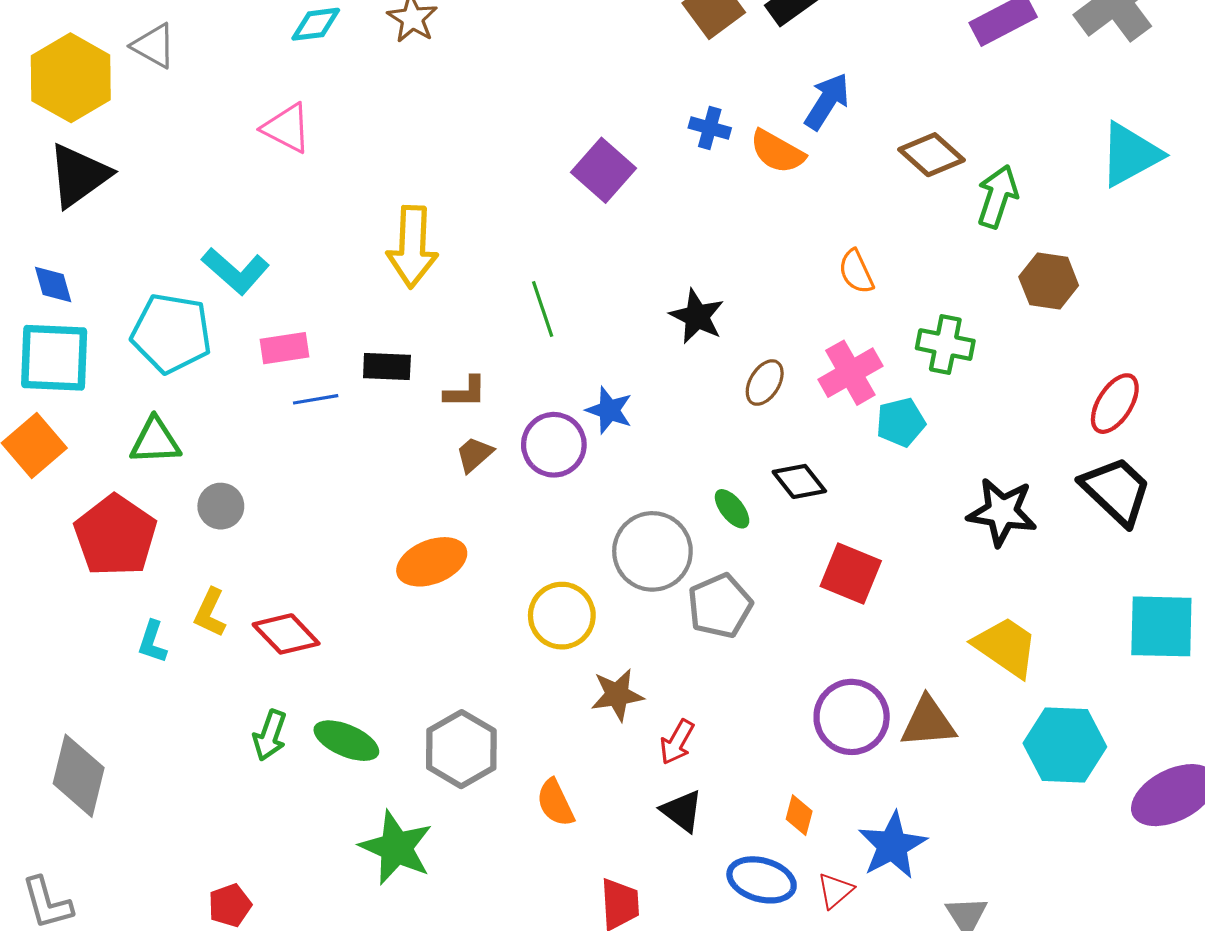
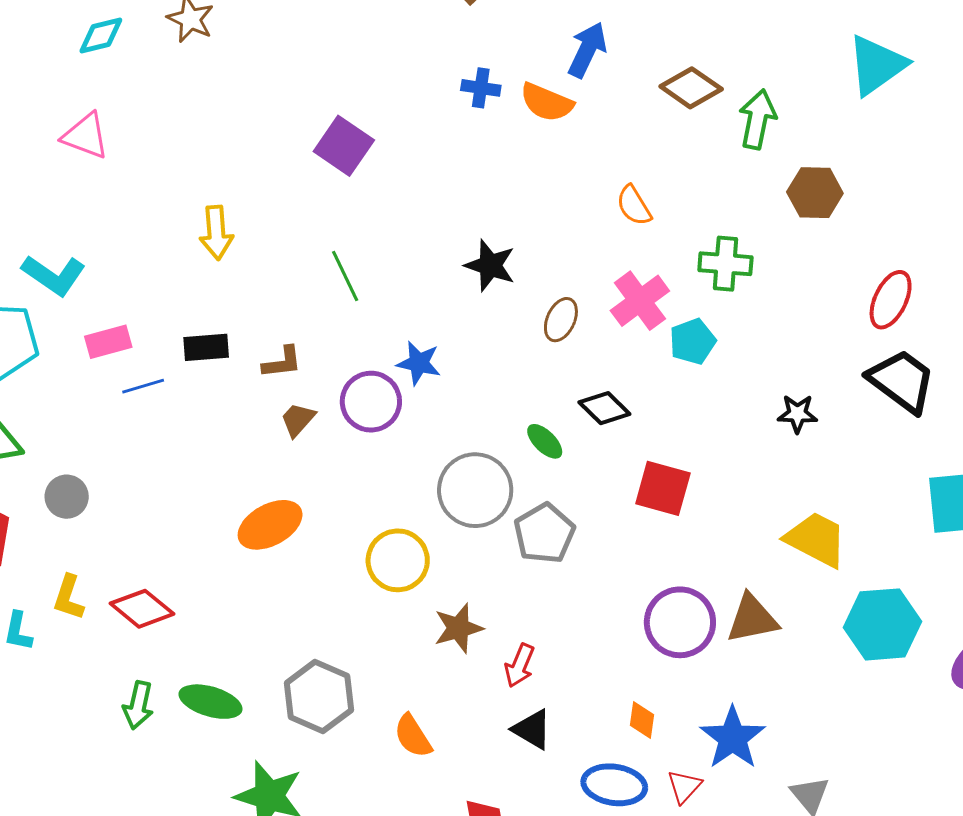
purple square: (604, 170) -> (344, 146), moved
yellow arrow: (412, 247) -> (216, 233), size x0.7
black star: (1002, 512) -> (797, 414), size x0.6

